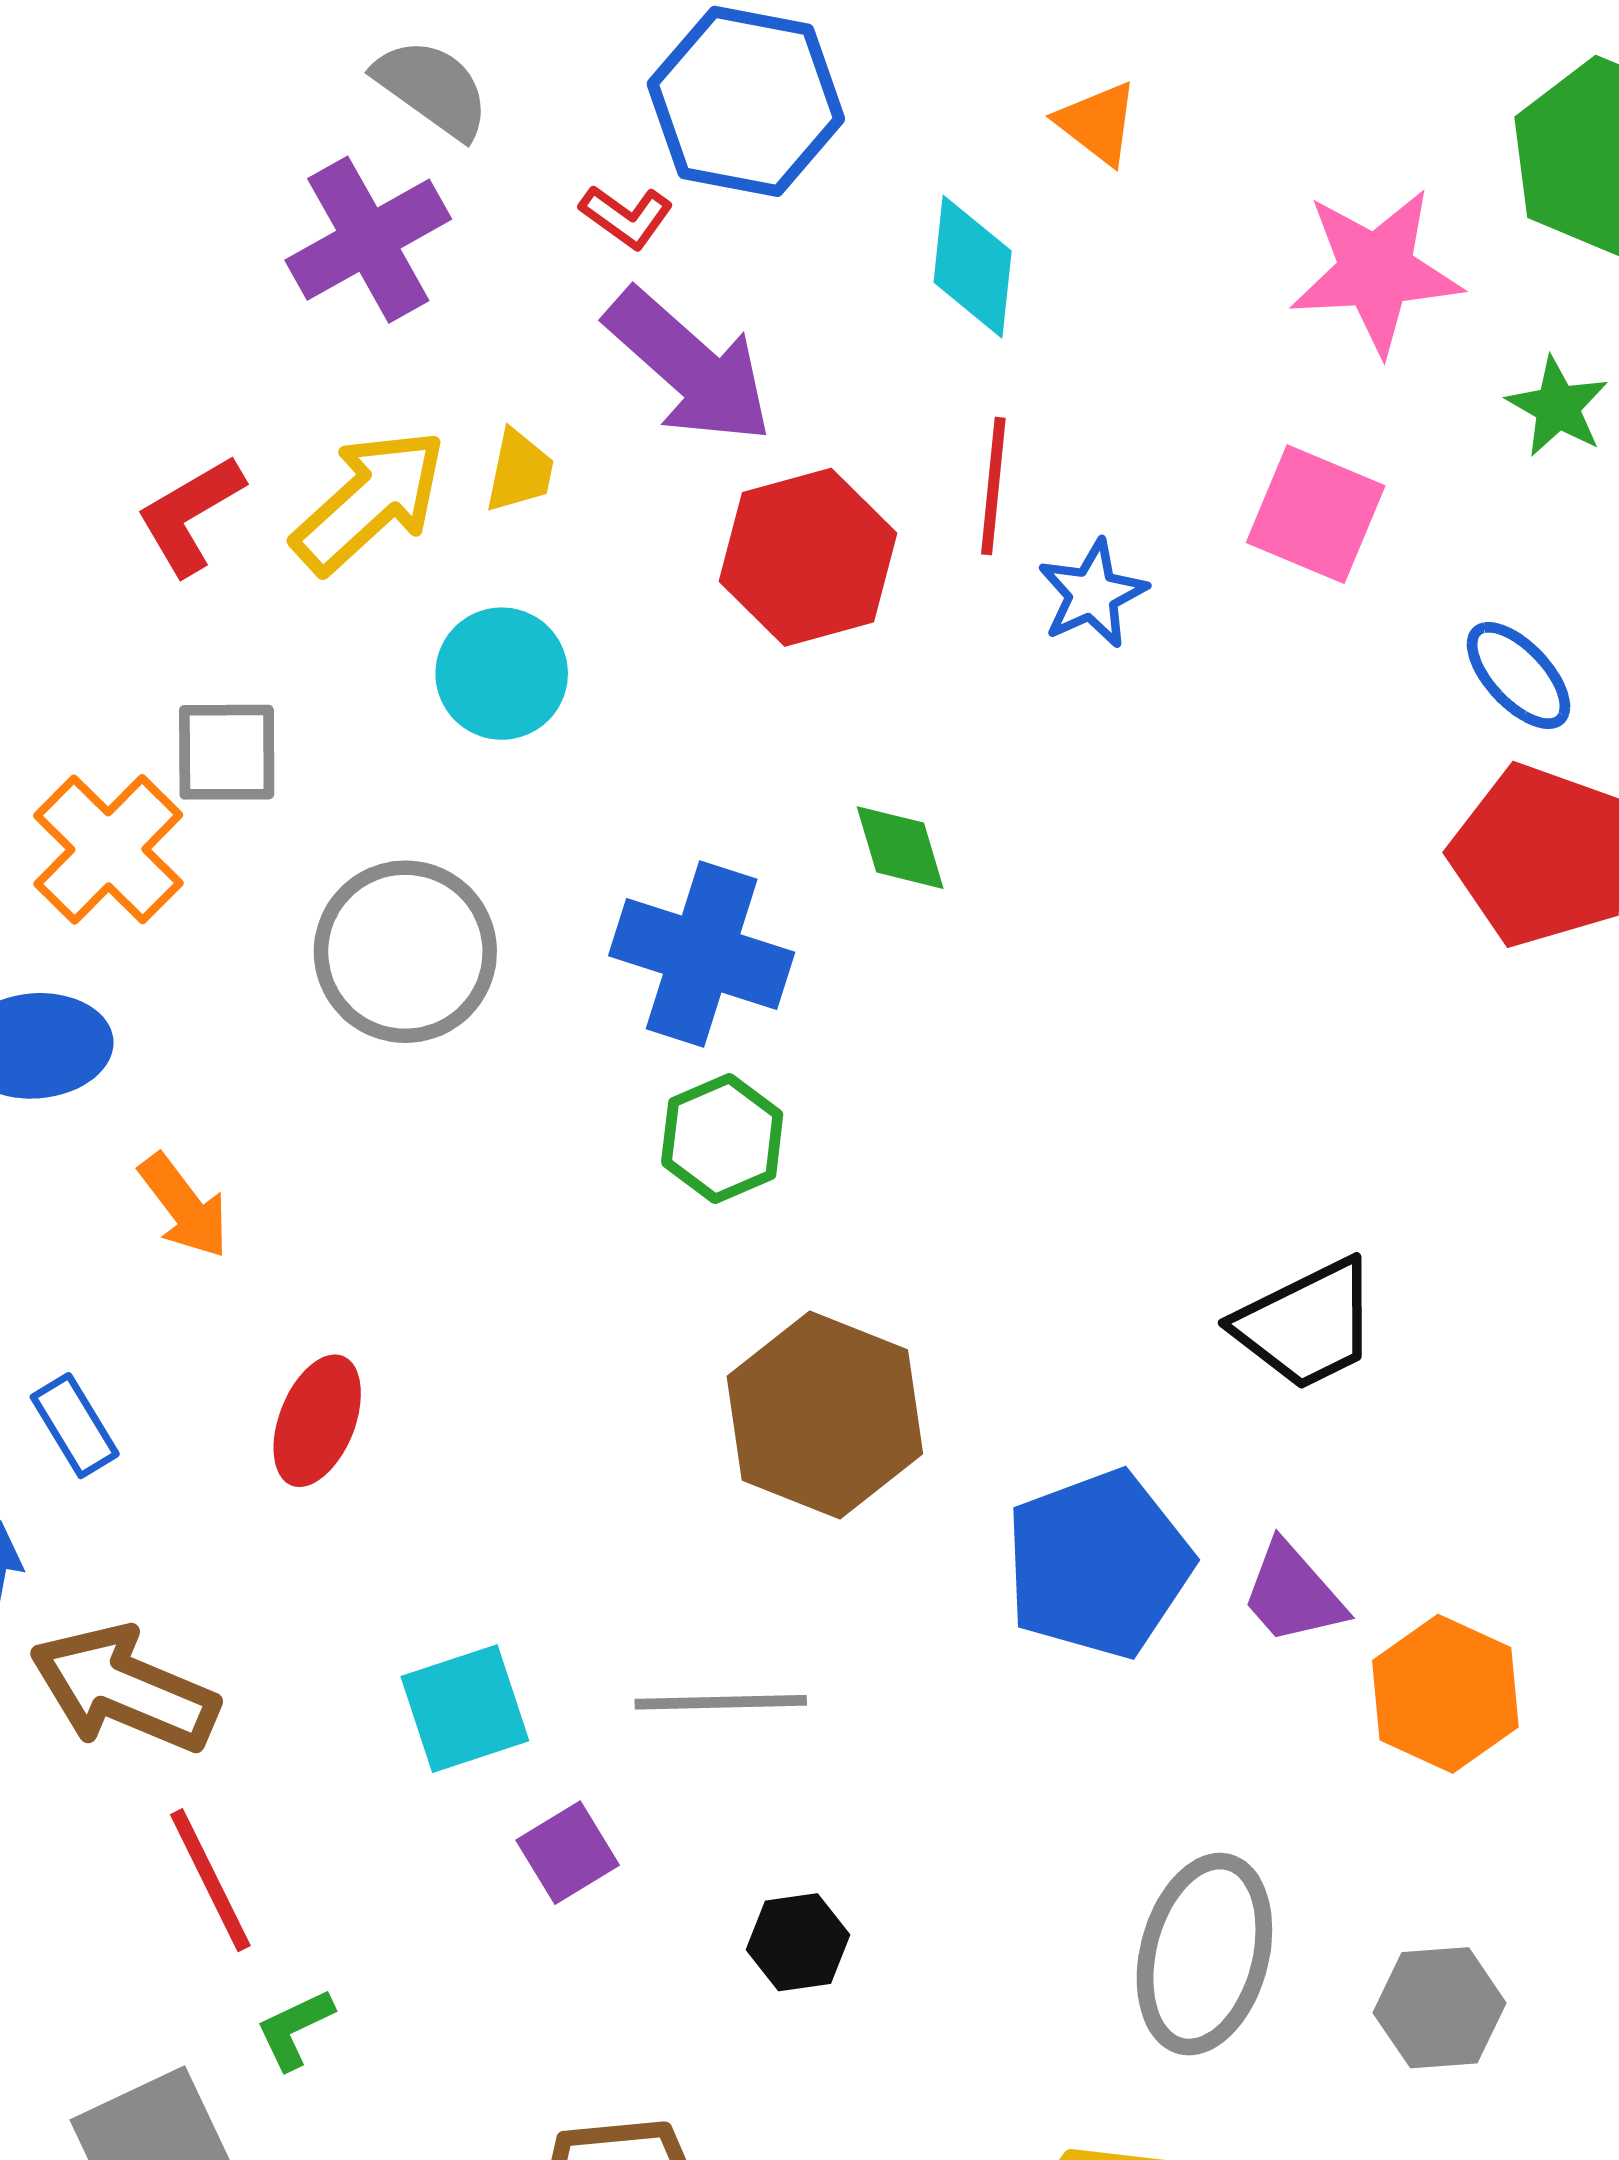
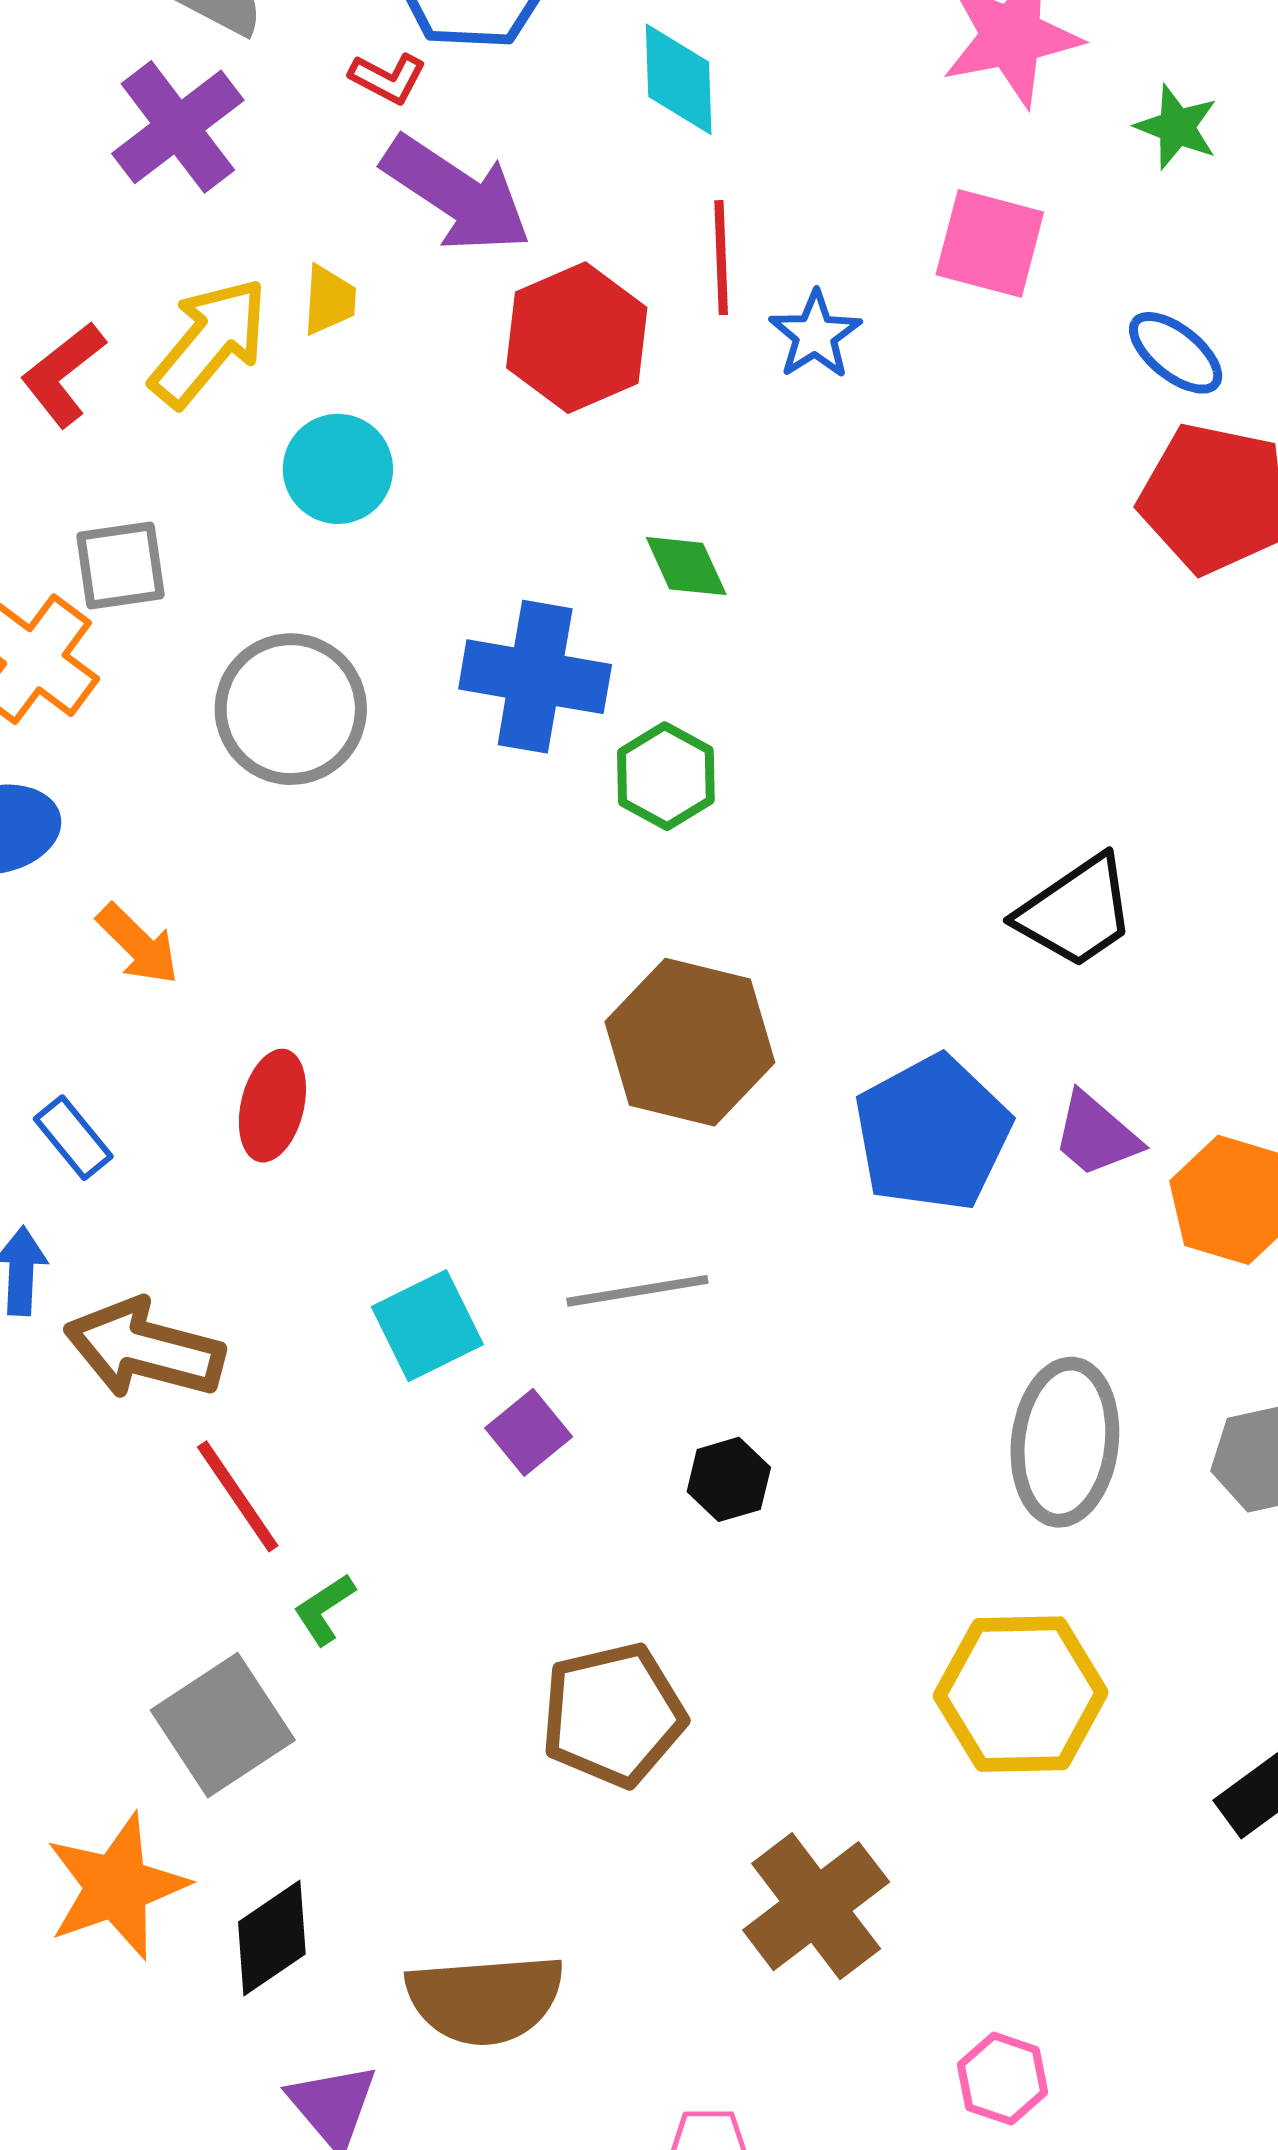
green hexagon: (722, 1138) -> (666, 776), moved

